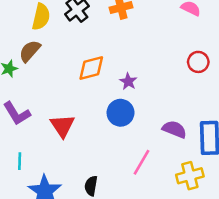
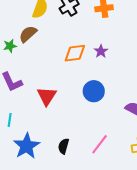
purple star: (128, 81) -> (101, 51), moved
pink line: (141, 162) -> (100, 144), moved

